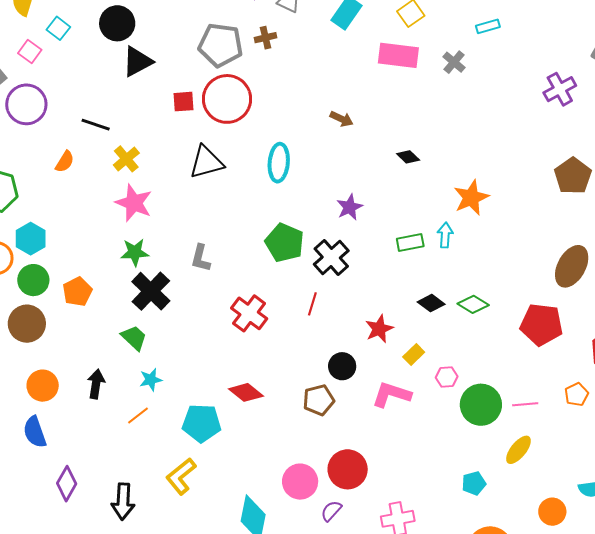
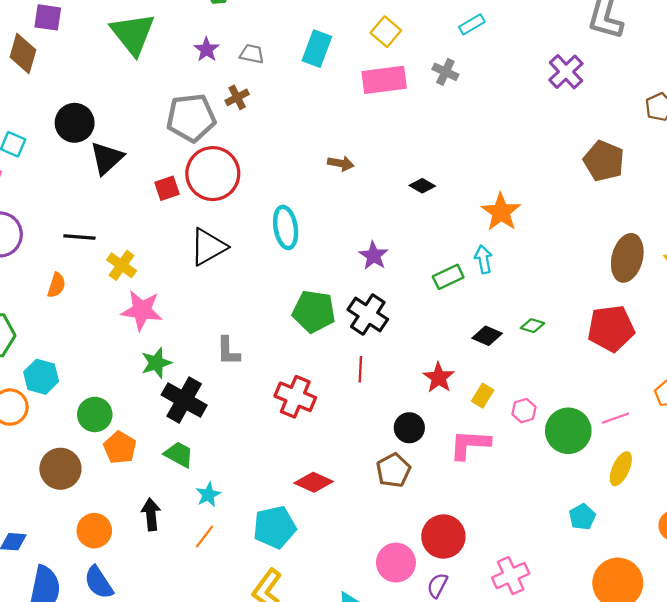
green circle: (33, 280) -> (95, 414), moved
orange pentagon: (77, 292) -> (120, 448), moved
green diamond: (473, 304) -> (532, 326), size x0.7

